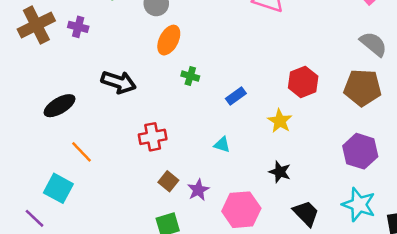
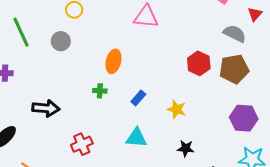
orange ellipse: (169, 40) -> (113, 61), moved
red hexagon: (303, 82) -> (199, 63), moved
cyan triangle: (222, 145) -> (136, 138), size x1.6

